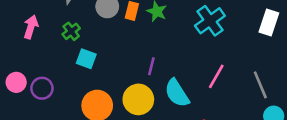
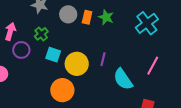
purple circle: (42, 88) -> (21, 50), moved
yellow circle: (138, 99) -> (77, 64), moved

